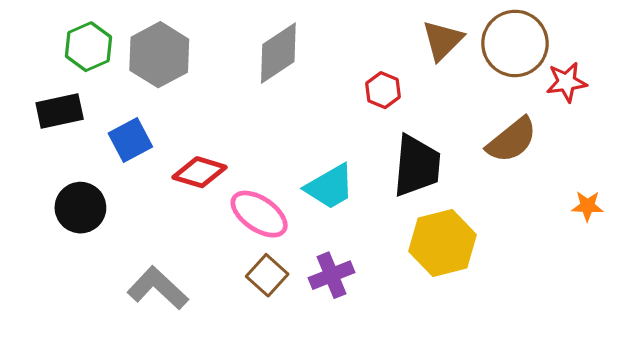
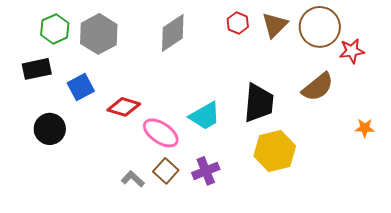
red hexagon: (383, 90) -> (238, 23), moved
gray L-shape: (158, 288) -> (133, 179), moved, size x0.6

